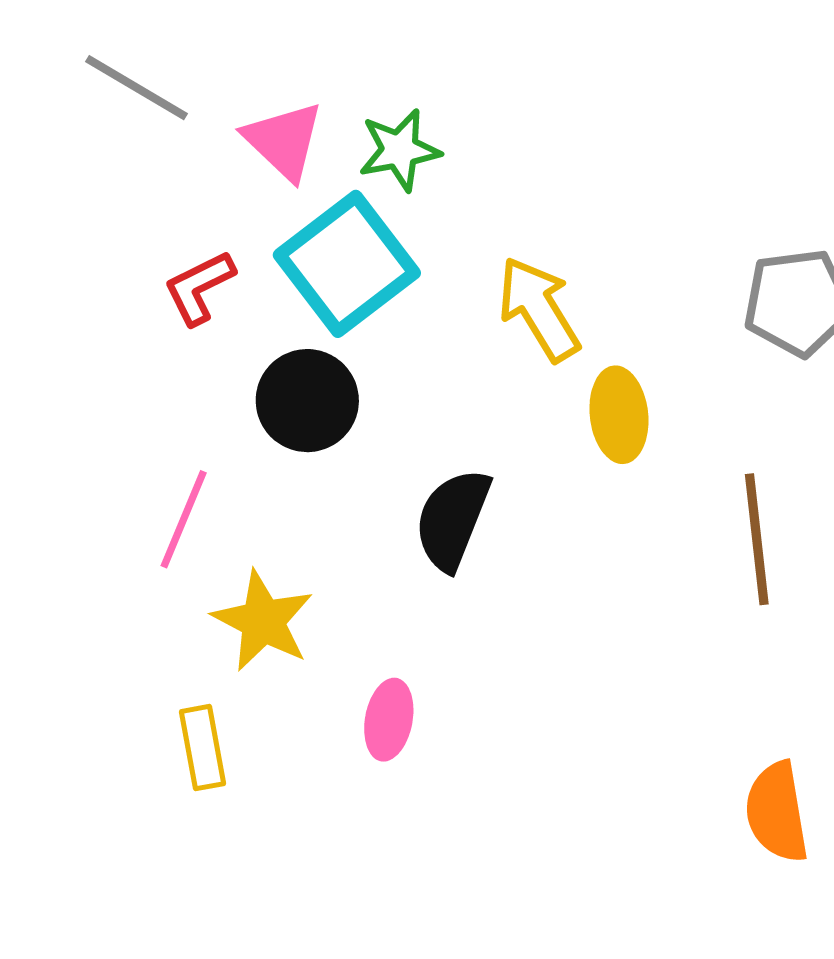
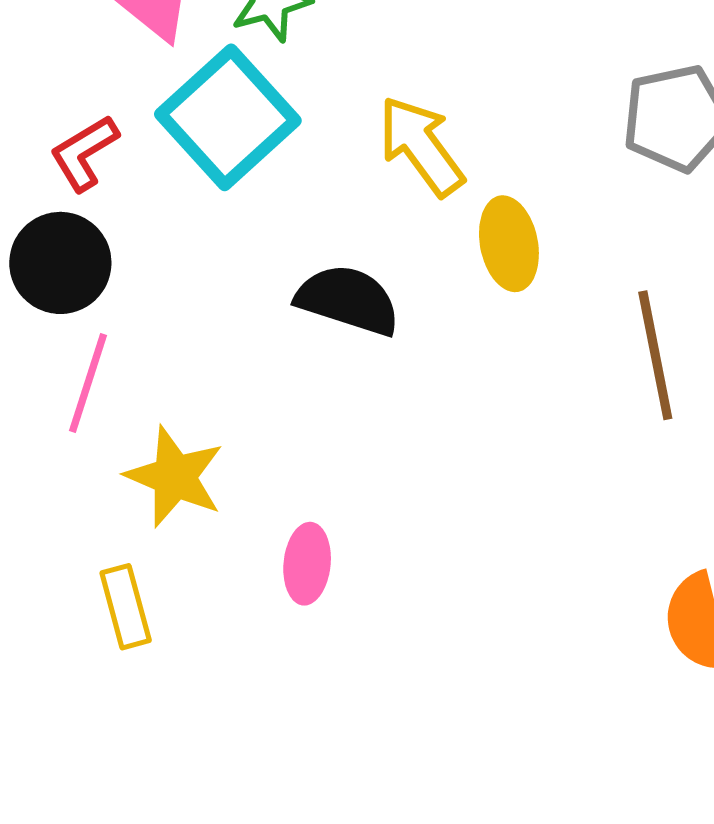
black circle: (307, 401) -> (60, 263), moved
black semicircle: (452, 519) -> (348, 300), moved, turned 91

